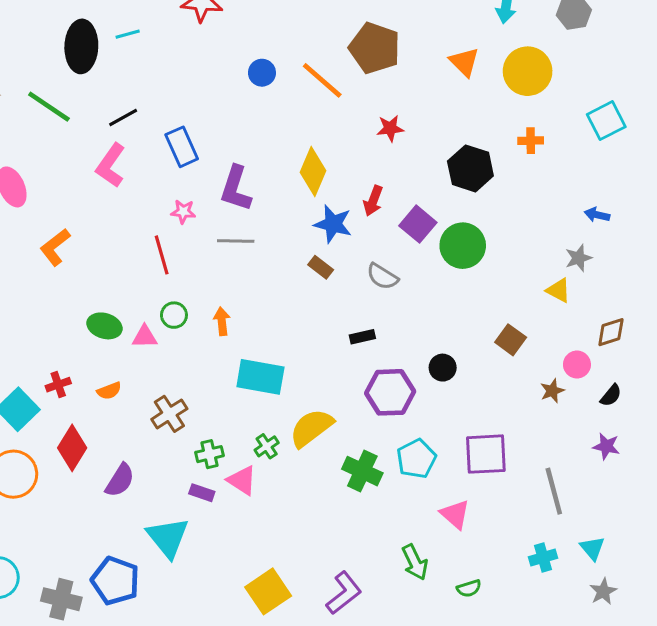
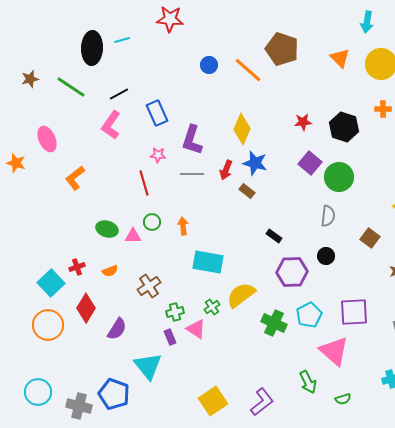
red star: (390, 128) -> (303, 122), moved
red arrow: (373, 201) -> (226, 170), moved
gray semicircle: (382, 276) -> (328, 216), moved, turned -115
black rectangle: (362, 337) -> (274, 236), turned 49
purple rectangle: (202, 493) -> (170, 337), turned 49
pink triangle: (455, 514) -> (334, 351), size x1.5

